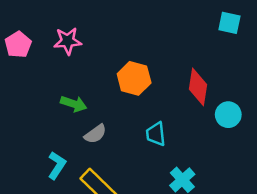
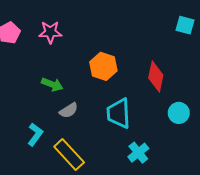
cyan circle: (228, 115) -> (179, 113), moved
cyan trapezoid: (156, 134) -> (119, 113), size x1.5

